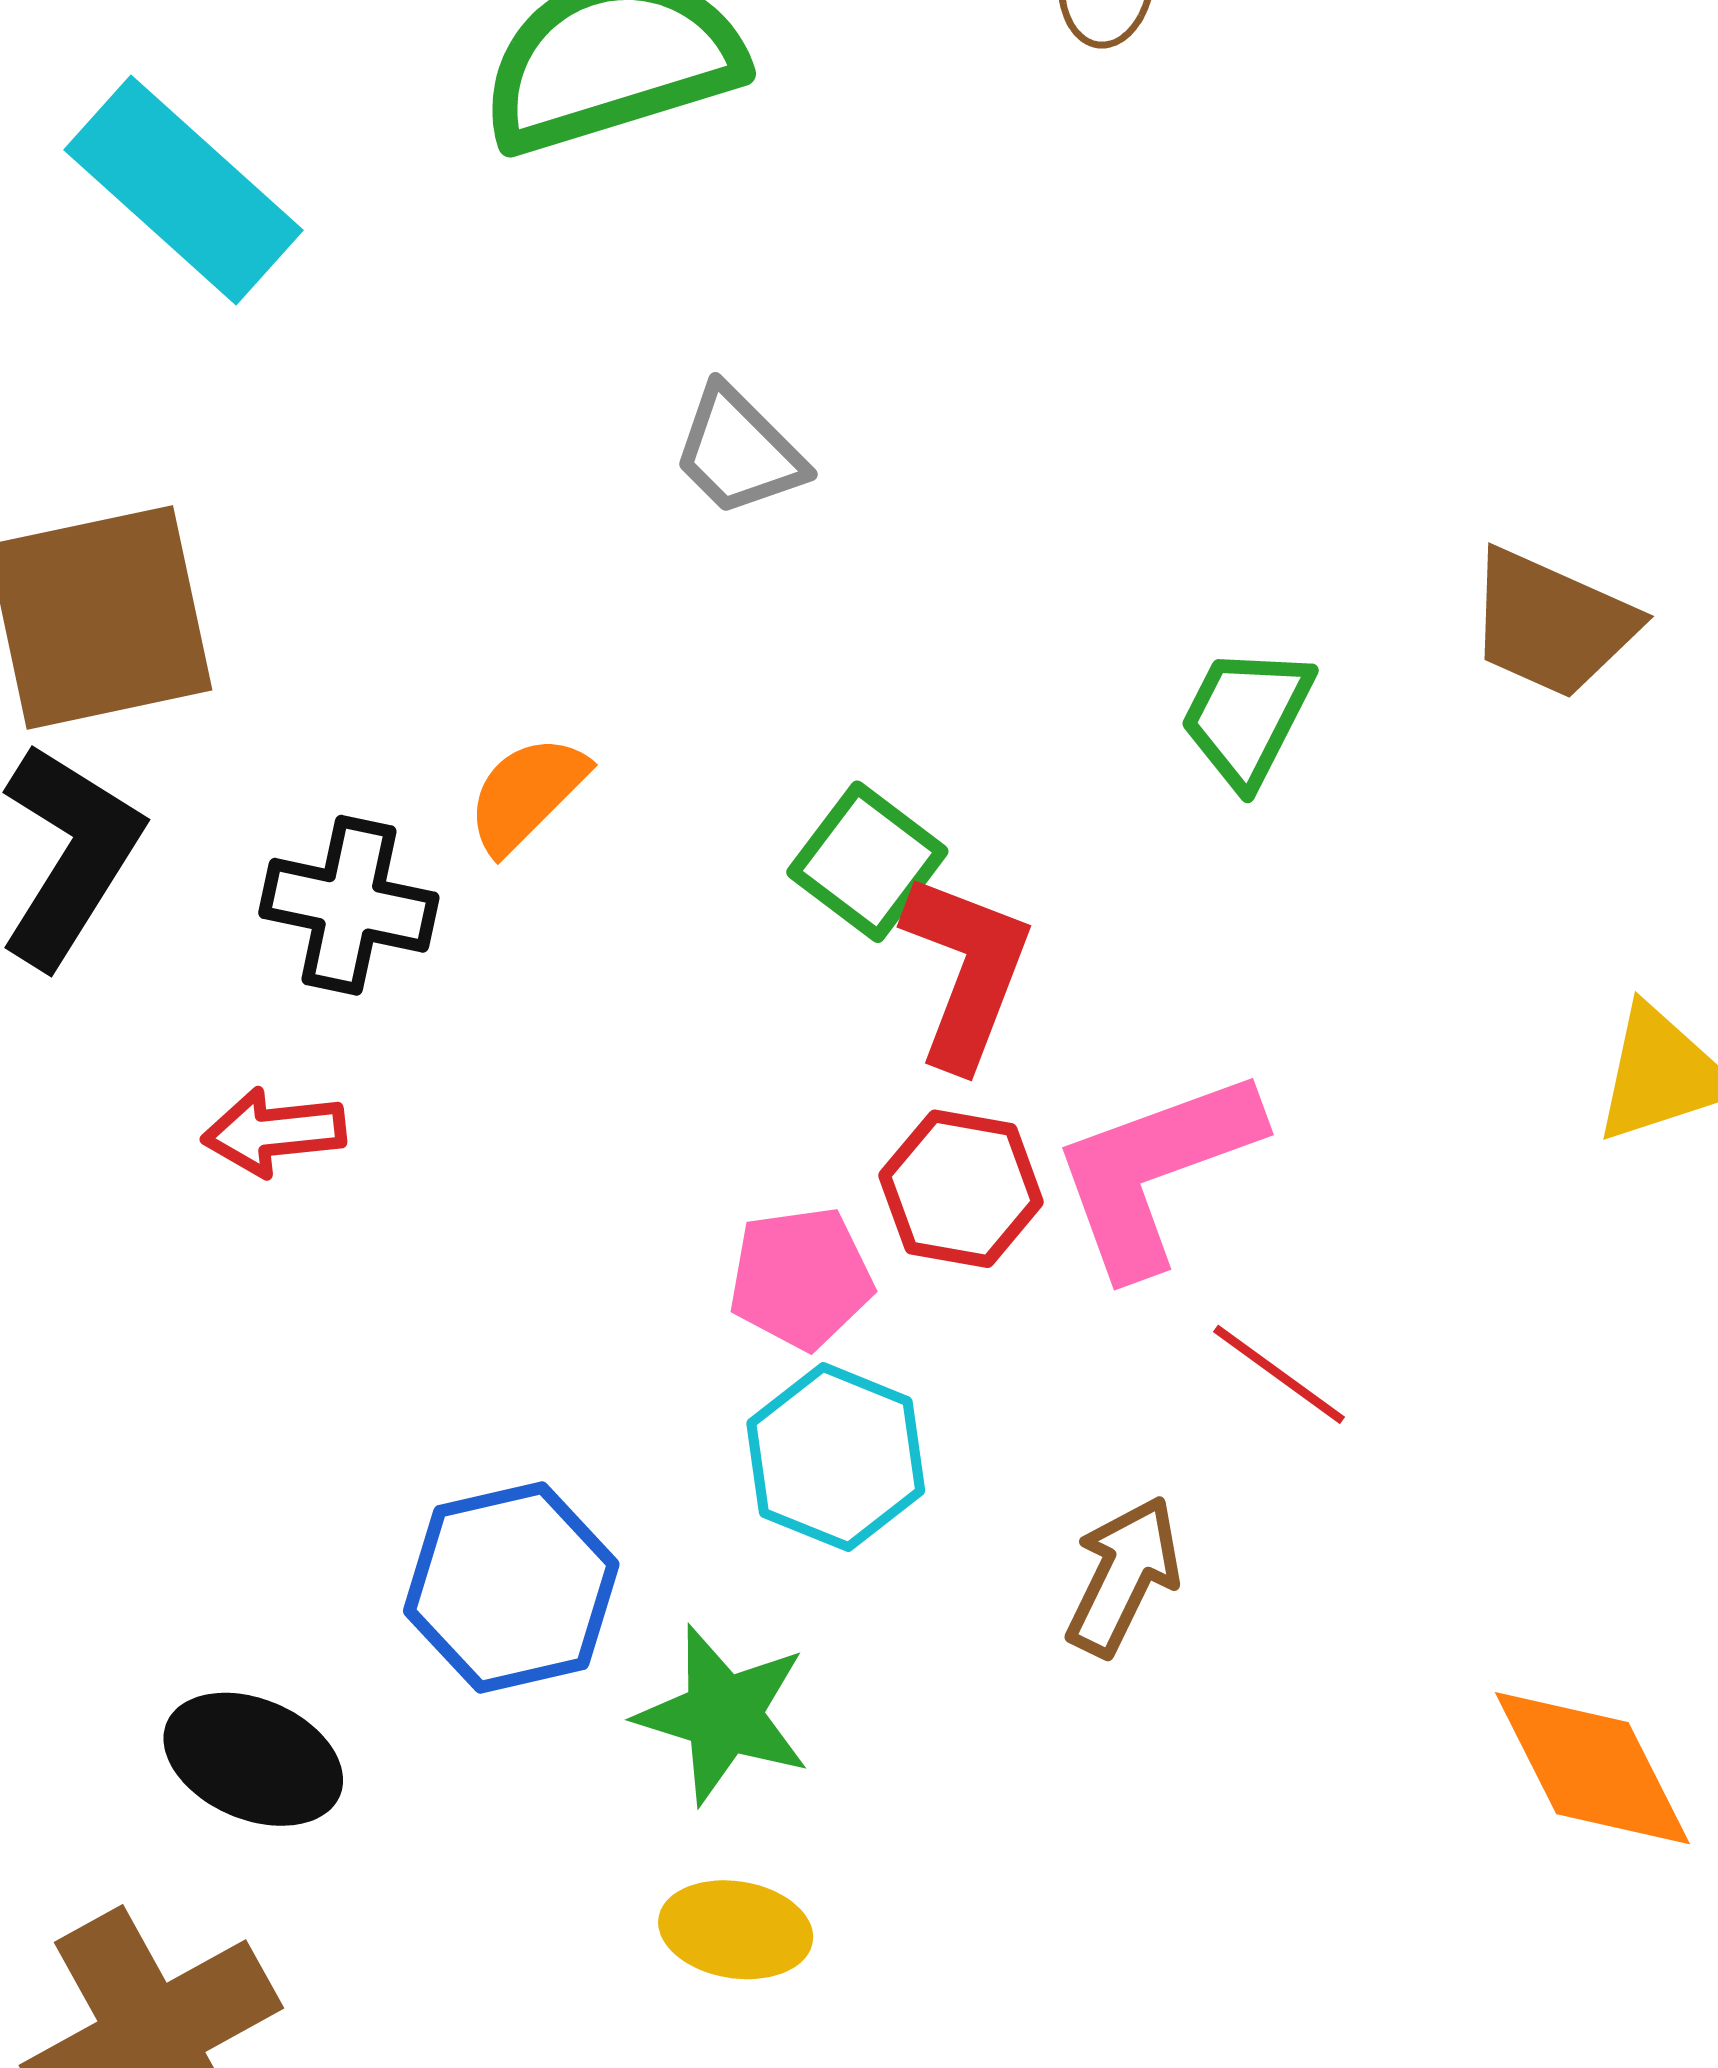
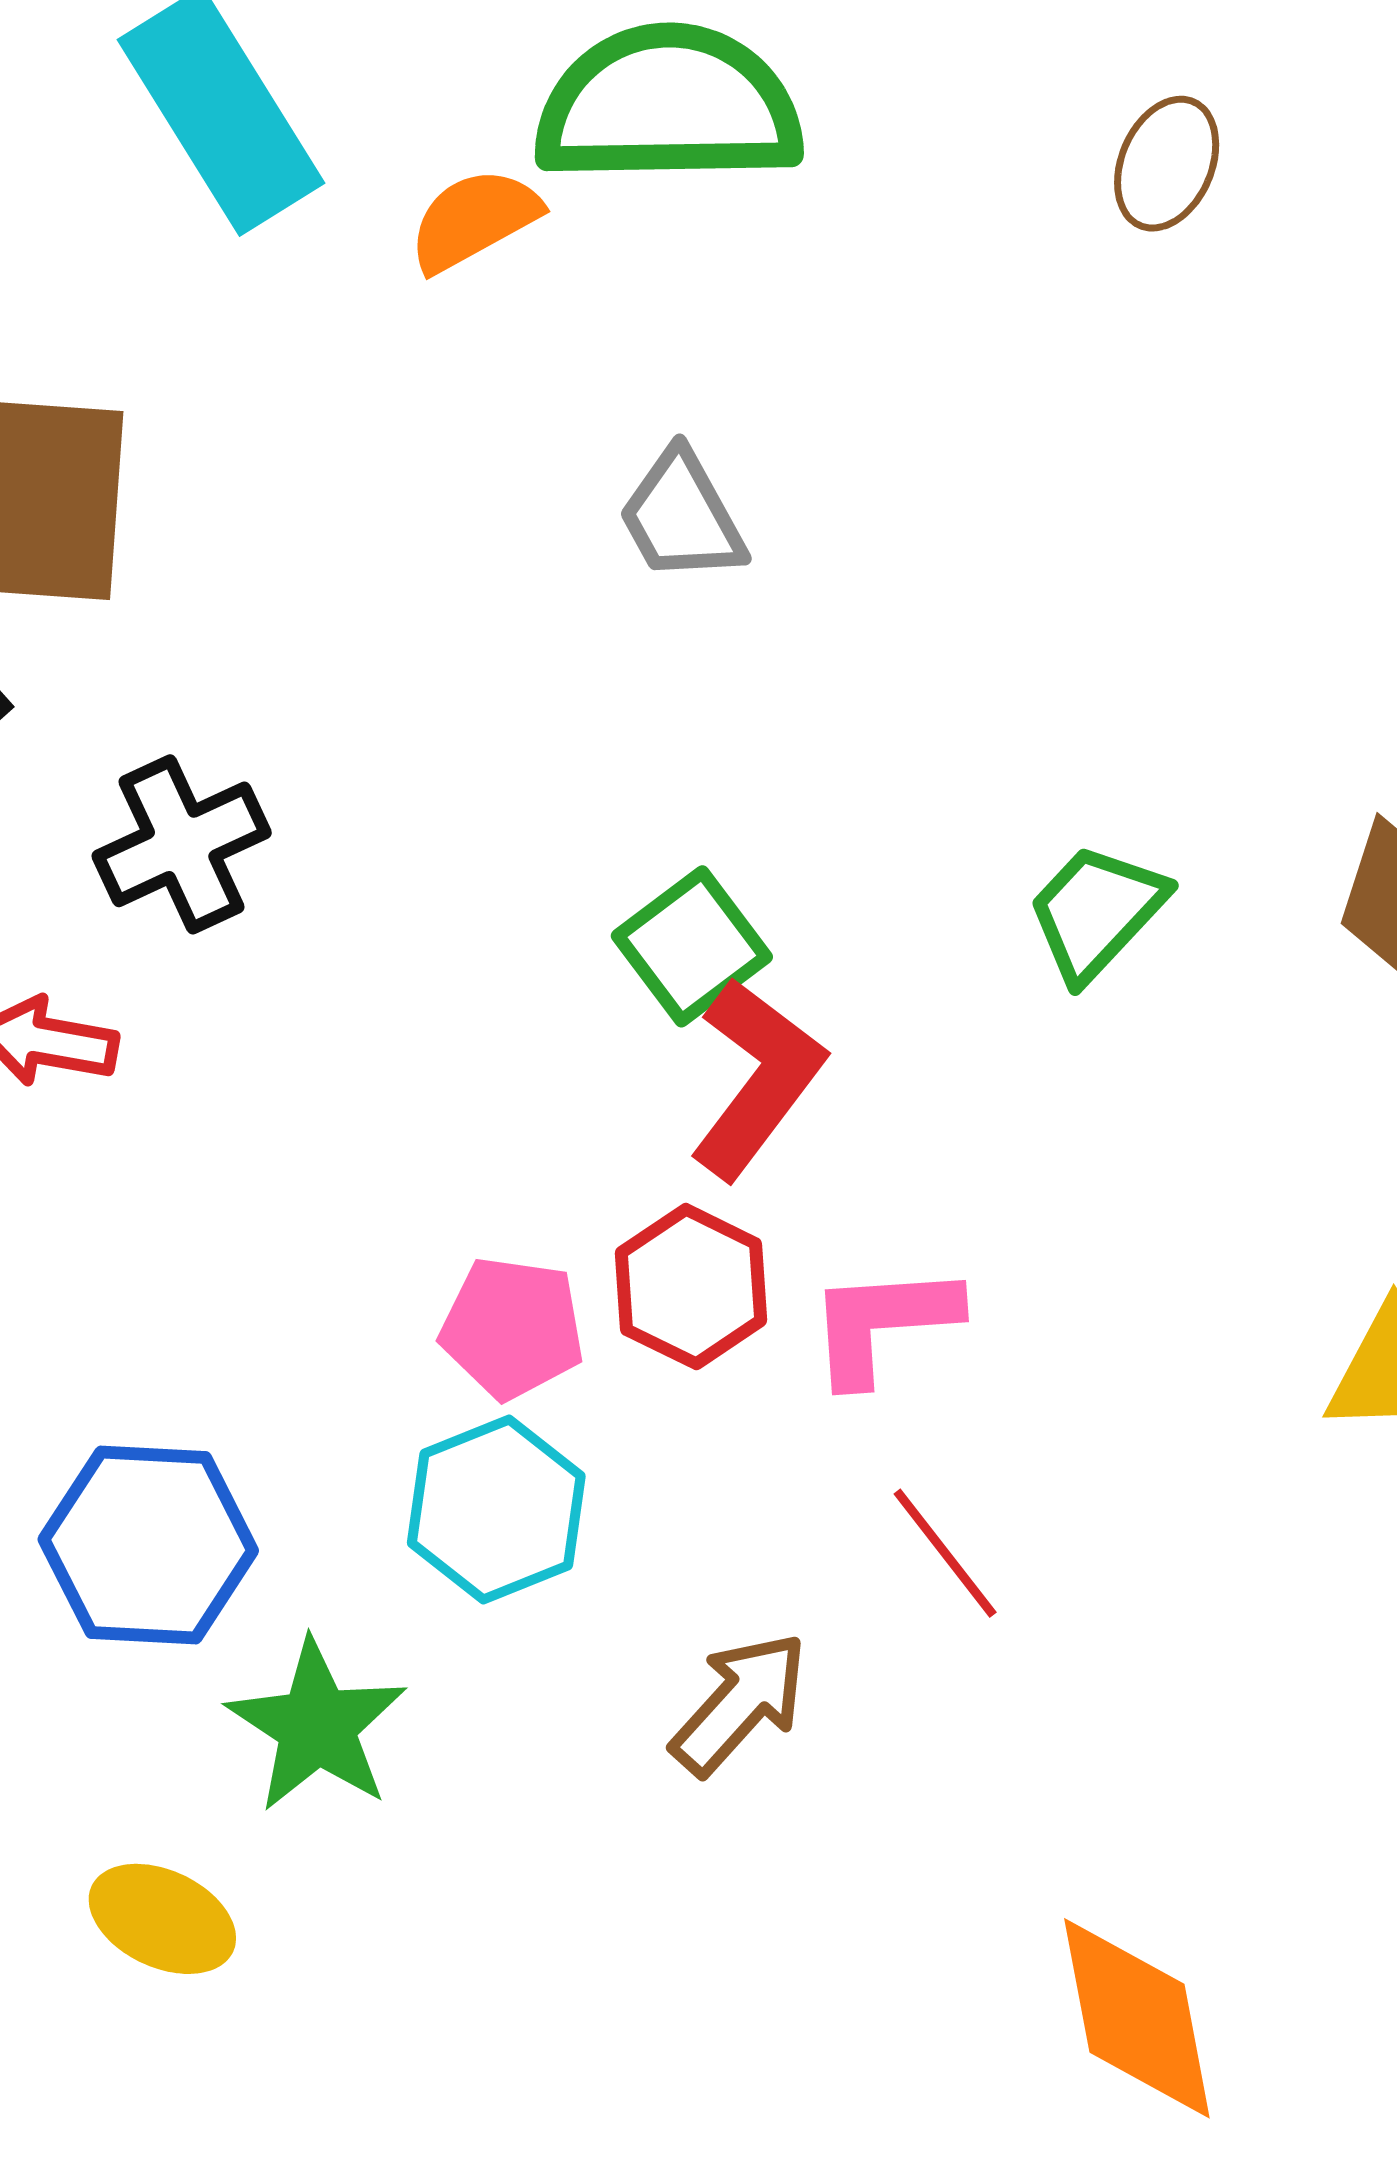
orange semicircle: (527, 794) -> (474, 220), moved
black cross: (349, 905) -> (182, 844), turned 37
pink L-shape: (1155, 1171) -> (883, 1323), size x0.7
yellow ellipse: (736, 1930) -> (162, 1919), moved

